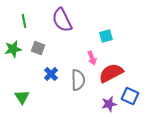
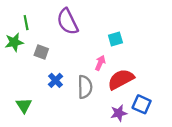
green star: (13, 49) -> (14, 42), moved
pink arrow: (92, 58) -> (100, 63), turned -136

